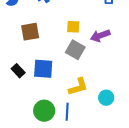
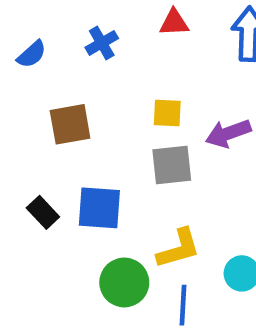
gray square: (75, 50) -> (172, 165), turned -36
green circle: (44, 111) -> (124, 282), moved
blue line: (67, 112) -> (183, 305), moved

